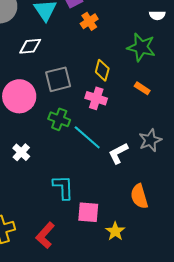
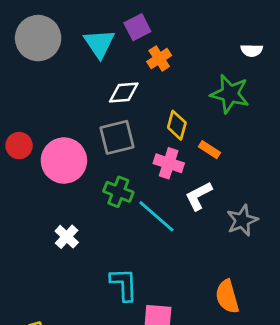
white diamond: (30, 46) -> (124, 93), moved
orange rectangle: (142, 88) -> (210, 150), moved
white L-shape: (118, 153) -> (199, 196), moved

